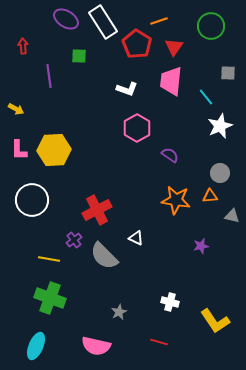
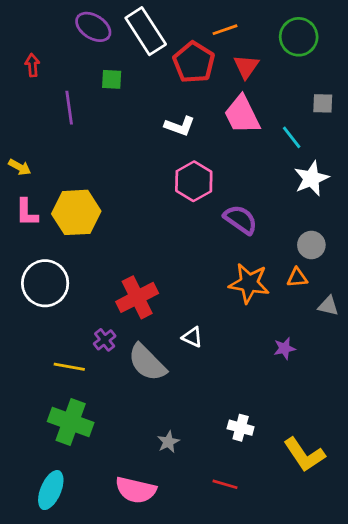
pink trapezoid: (171, 81) -> (242, 115), turned -32
yellow arrow: (16, 109) -> (20, 167), moved
purple semicircle: (170, 155) -> (241, 220), size x1.4

